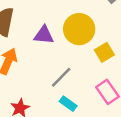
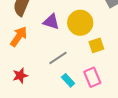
cyan rectangle: (68, 104) -> (68, 80), moved

